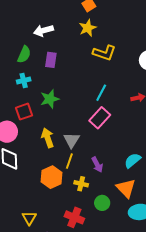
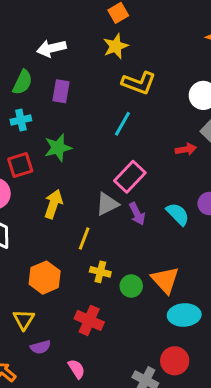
cyan line: (101, 93) -> (122, 124), moved
yellow arrow: (48, 138) -> (53, 204), turned 36
gray triangle: (72, 140) -> (107, 204), moved, turned 30
cyan semicircle: (133, 160) -> (178, 214), moved, turned 84
purple arrow: (97, 165) -> (137, 214), moved
orange hexagon: (51, 177) -> (45, 278), moved
green circle: (102, 203) -> (131, 286), moved

